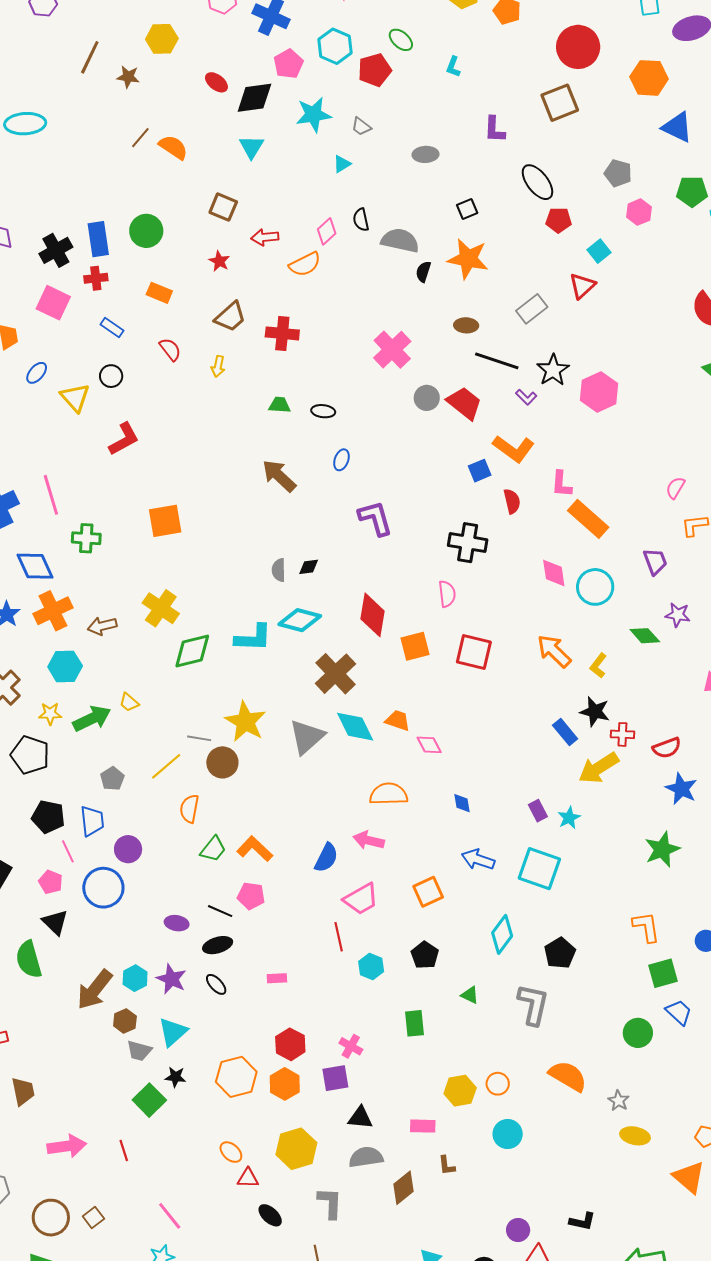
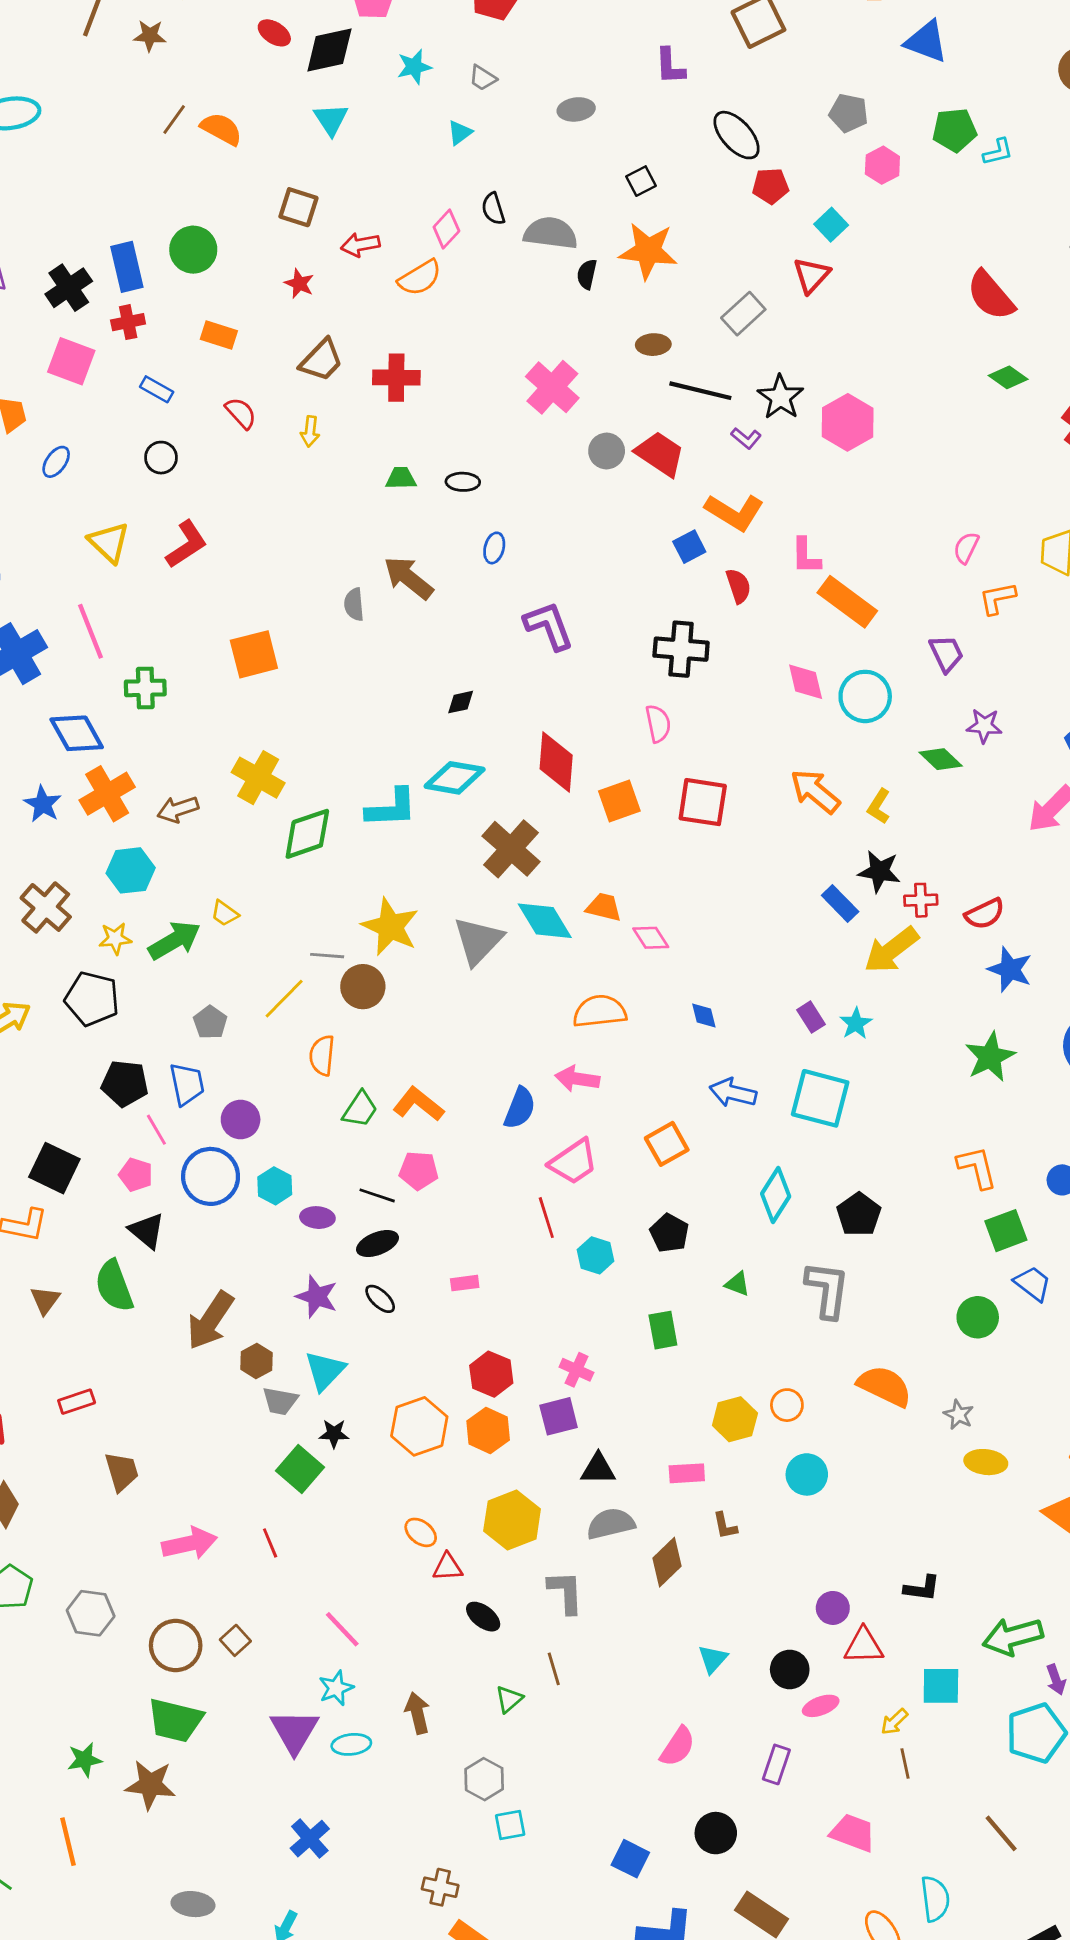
cyan star: (313, 115) -> (414, 67), size x0.7
yellow triangle: (75, 397) -> (109, 542), moved
gray semicircle: (279, 570) -> (354, 604), moved
cyan hexagon: (135, 978) -> (275, 1186), moved

